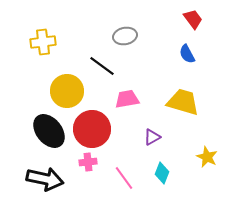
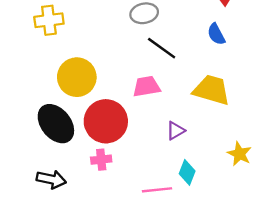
black line: (102, 66) -> (162, 48), moved
pink line: (124, 178) -> (157, 190), moved, turned -60
black arrow: (45, 179) -> (51, 179), size x0.7

